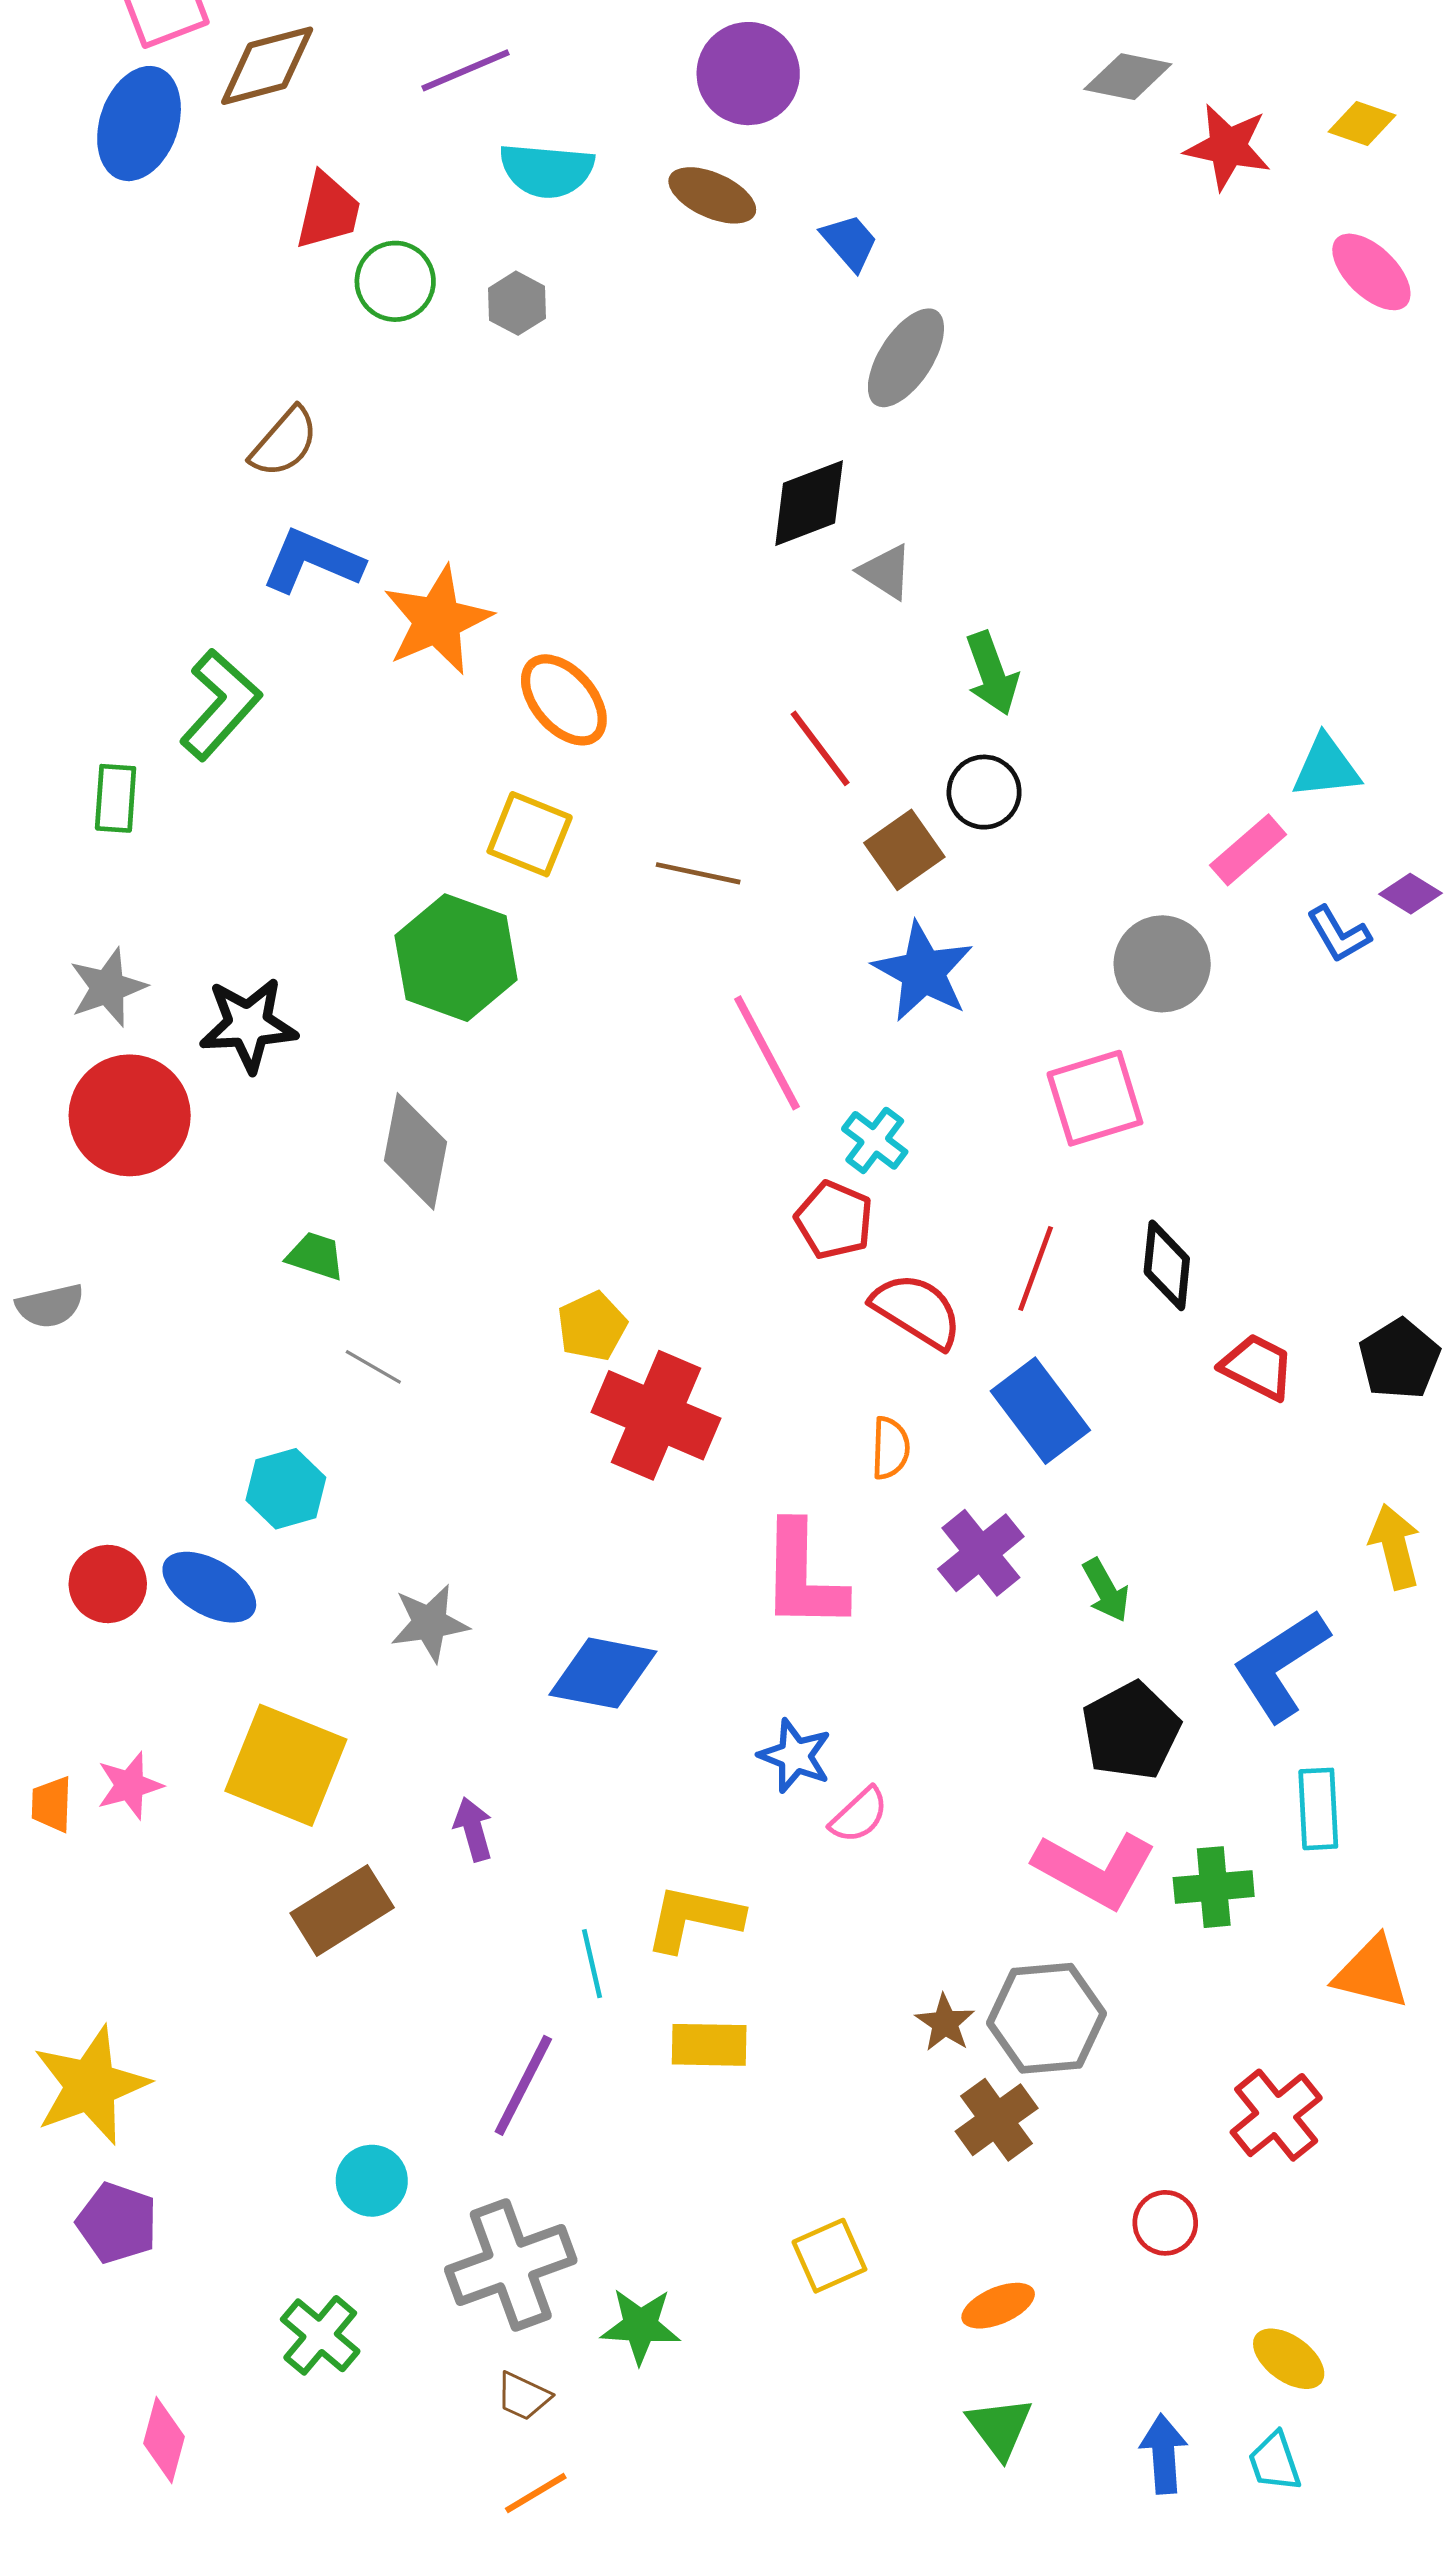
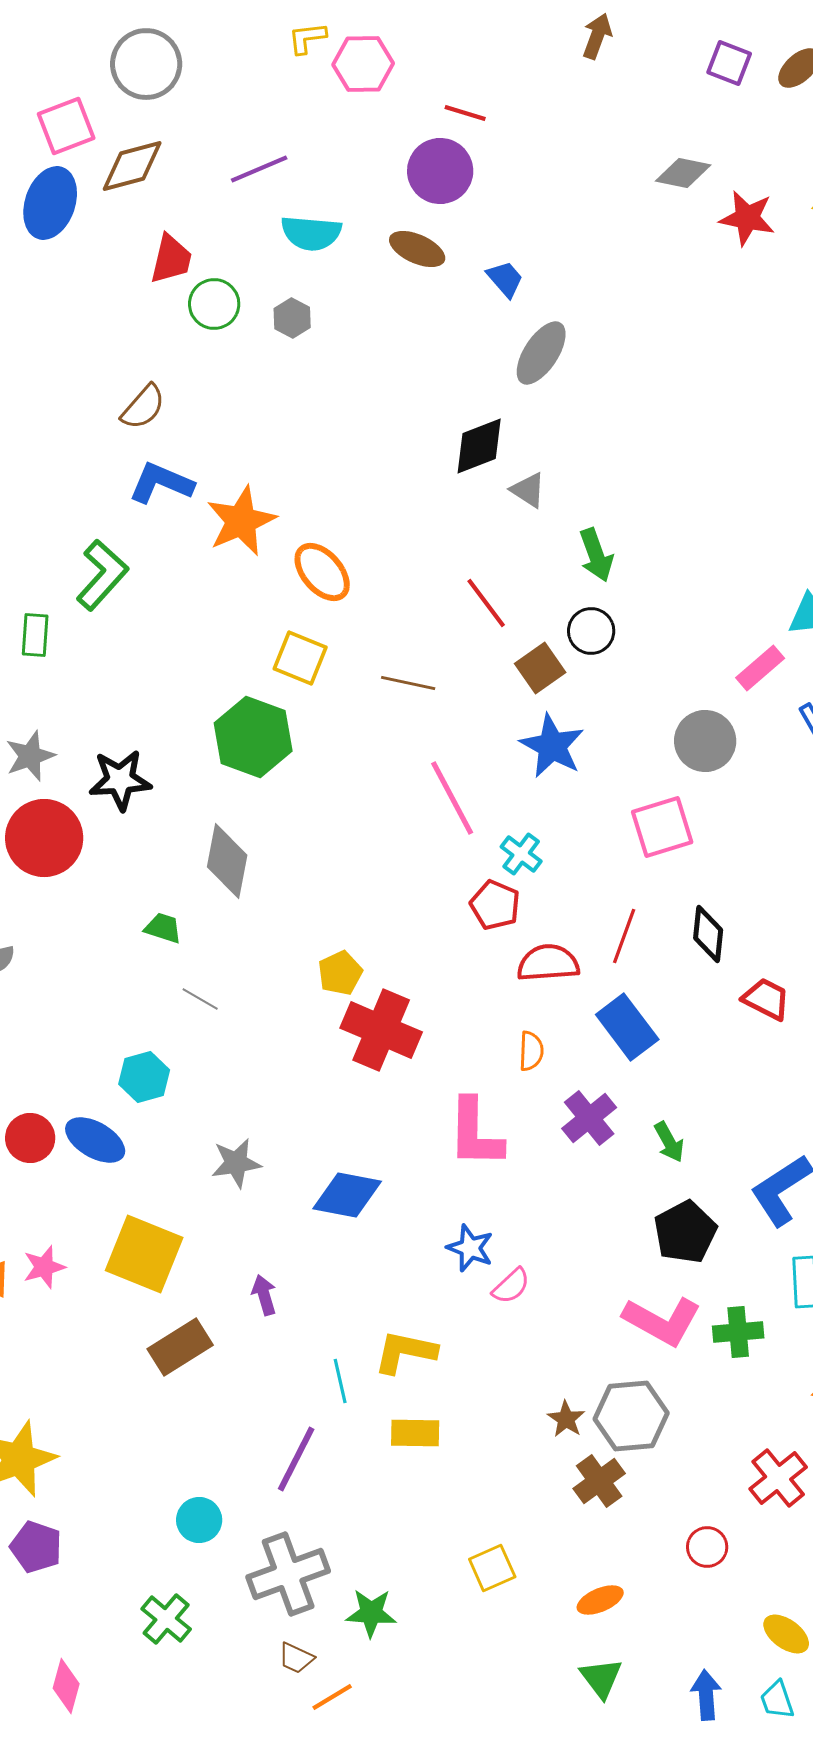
red semicircle: (917, 1311) -> (548, 963), turned -36
orange line: (536, 2493) -> (332, 1697), moved

